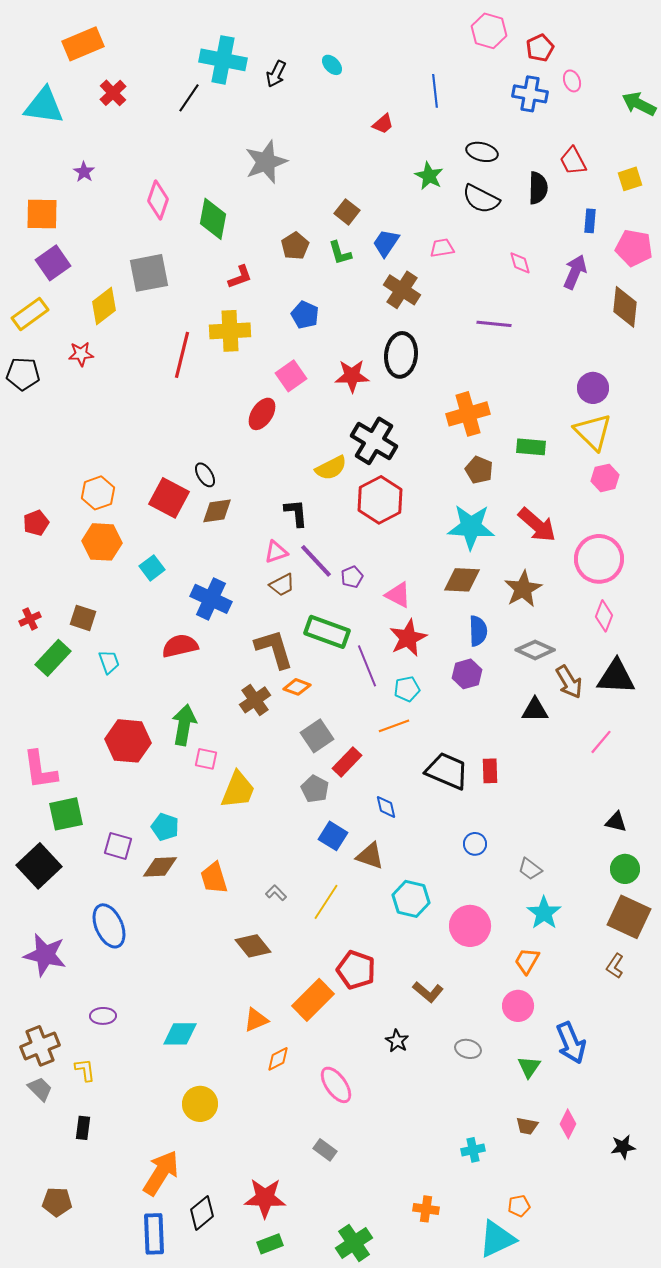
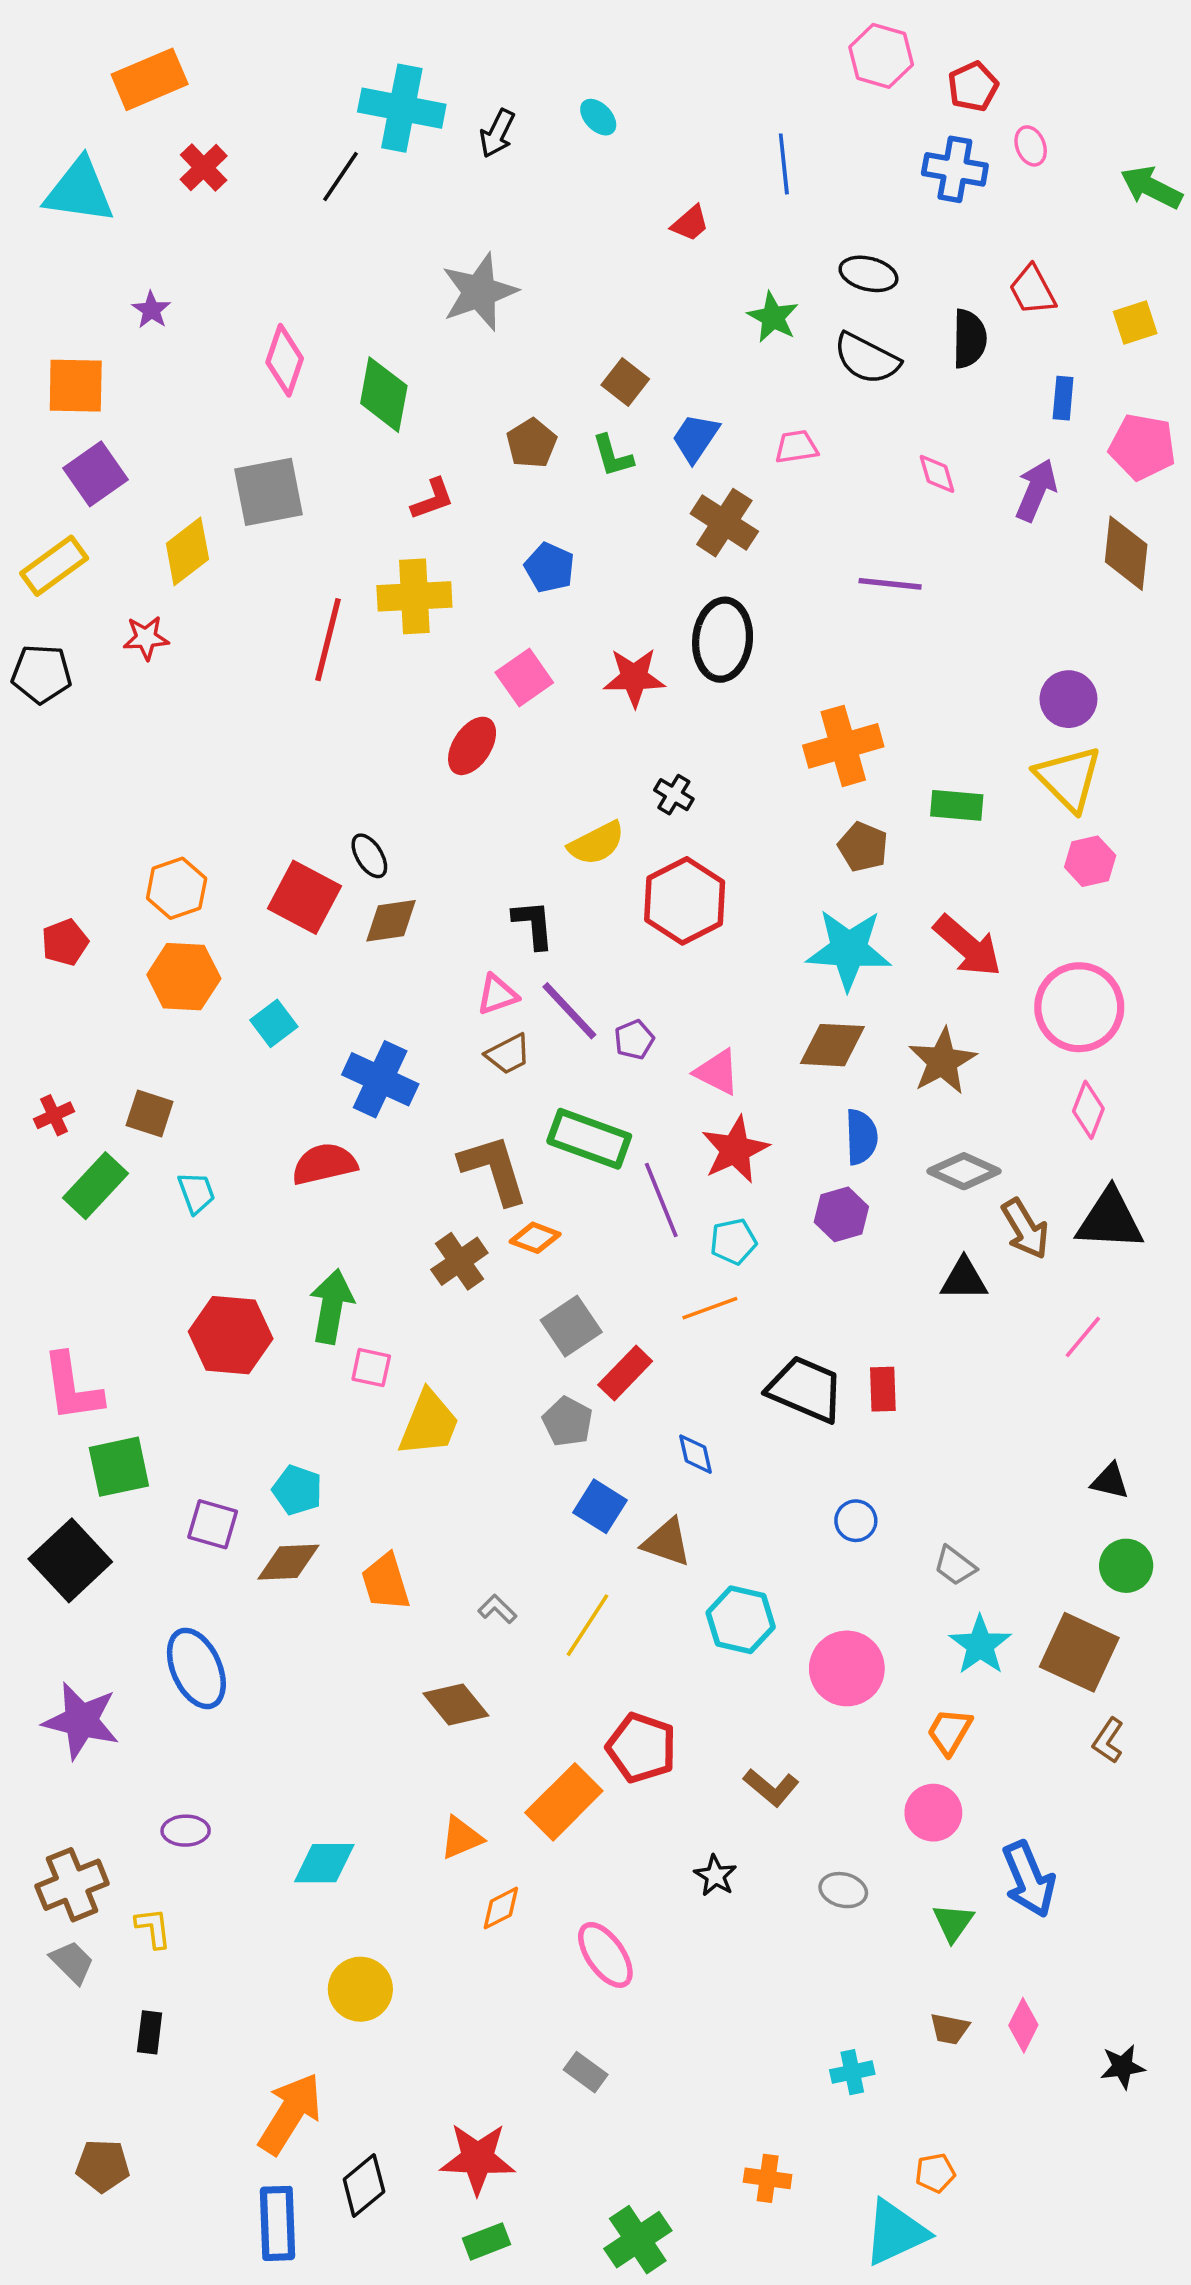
black cross: (374, 441) -> (674, 795), size x0.5
brown square: (629, 917) -> (1079, 1652), moved

